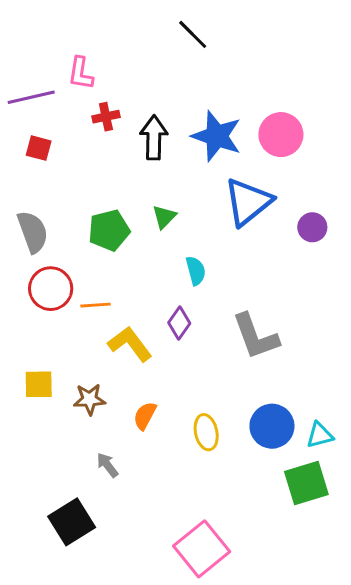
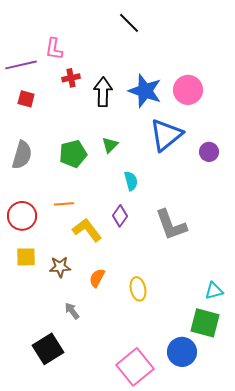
gray semicircle: (33, 232) -> (22, 155), turned 36
red circle: (51, 289) -> (22, 216), moved
blue circle: (272, 426) -> (182, 352), moved
green square: (306, 483) -> (205, 323), turned 32

